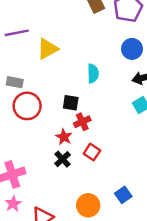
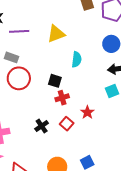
purple line: (17, 33) -> (19, 31), moved
yellow triangle: (47, 49) -> (56, 34), moved
red star: (64, 137) -> (87, 112), moved

